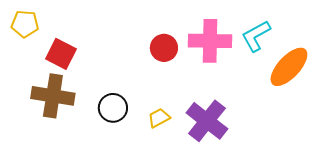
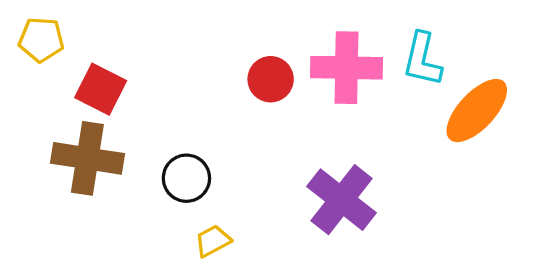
cyan L-shape: (256, 36) -> (422, 59), turned -48
yellow trapezoid: (159, 118) -> (213, 241), moved

